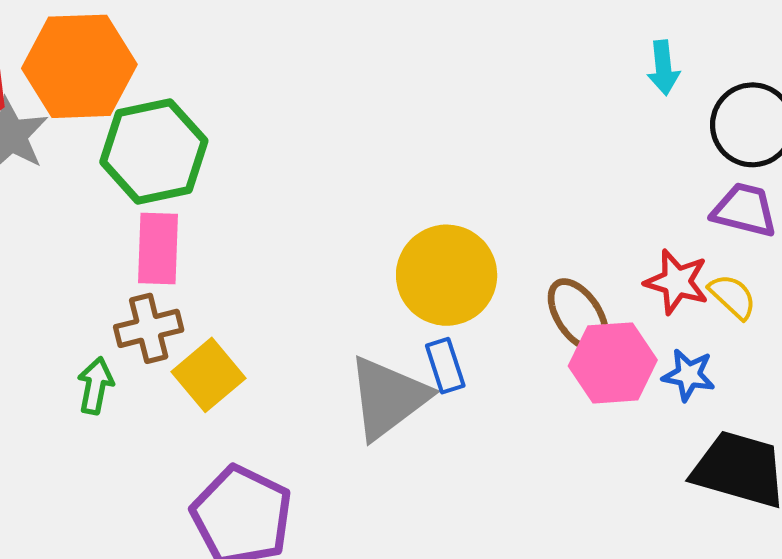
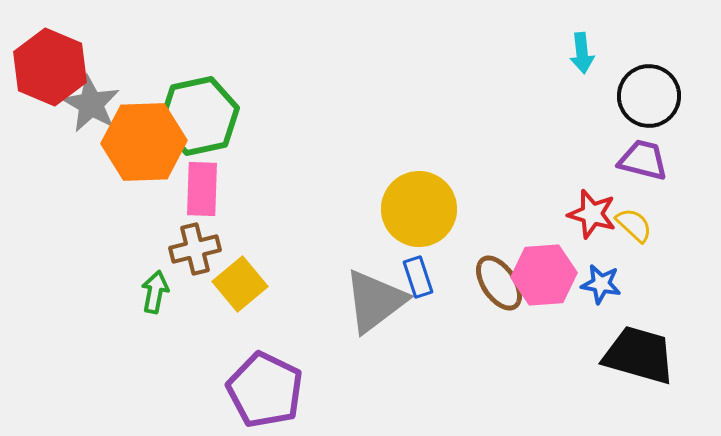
orange hexagon: (79, 66) -> (144, 142), moved
brown ellipse: (578, 315) -> (499, 283), moved

